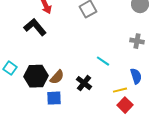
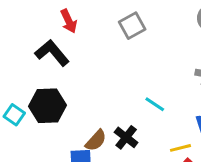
black hexagon: (36, 76) -> (48, 106), moved
brown semicircle: (57, 77) -> (96, 140), moved

